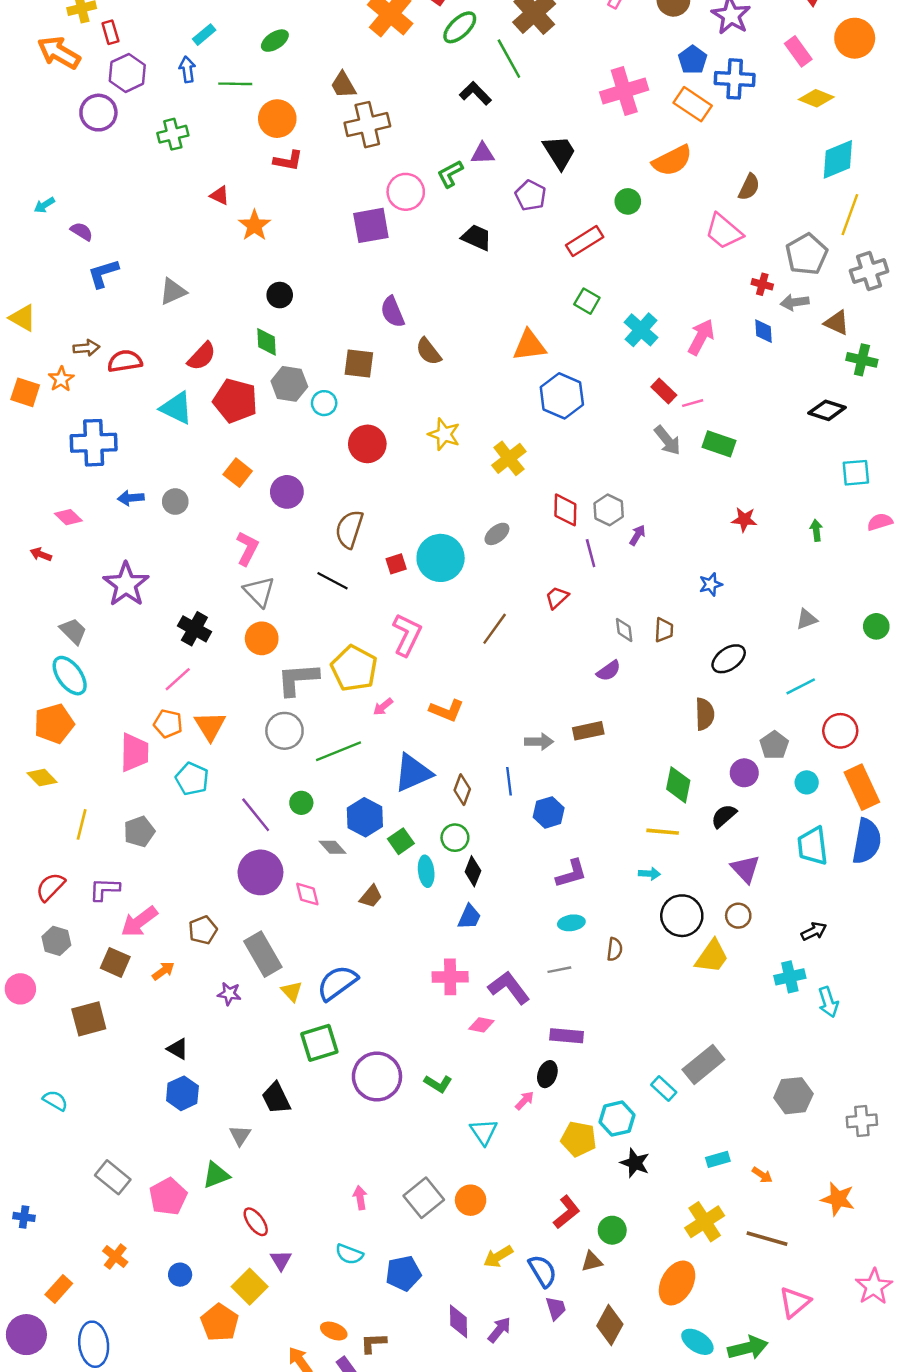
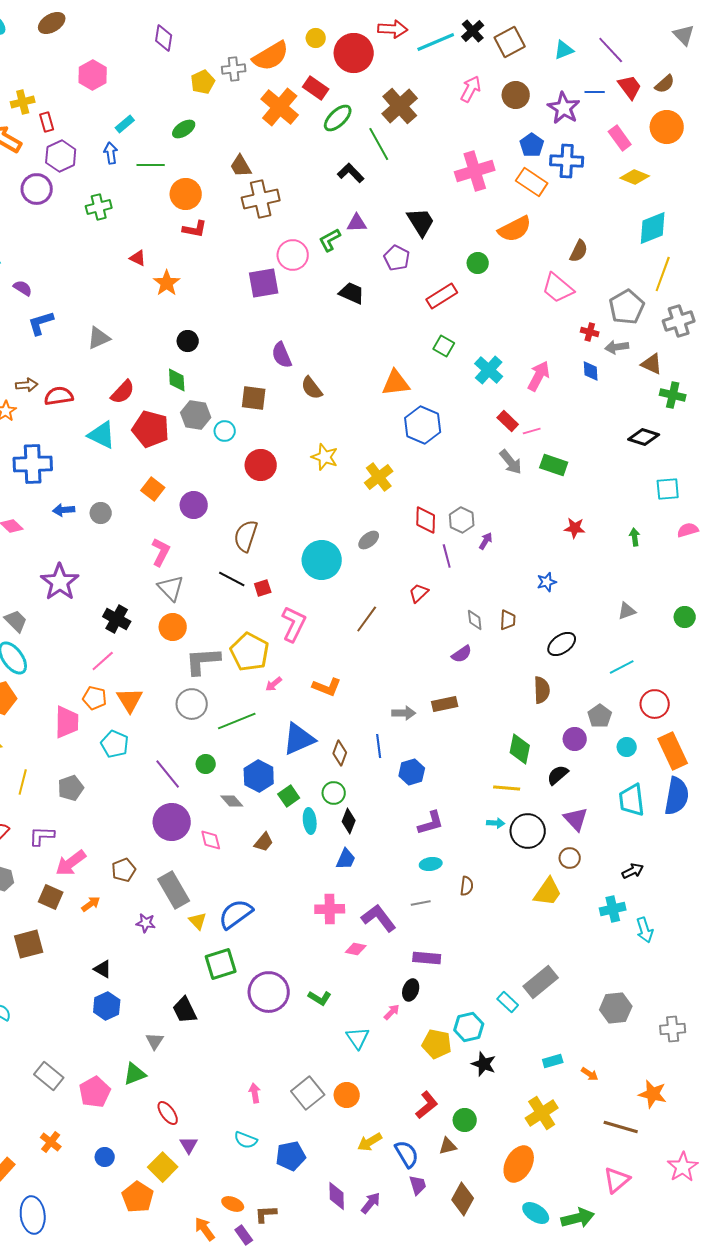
red square: (396, 564) -> (263, 588), moved
black circle: (682, 916) -> (528, 831), moved
brown line: (767, 1239) -> (621, 1127), moved

